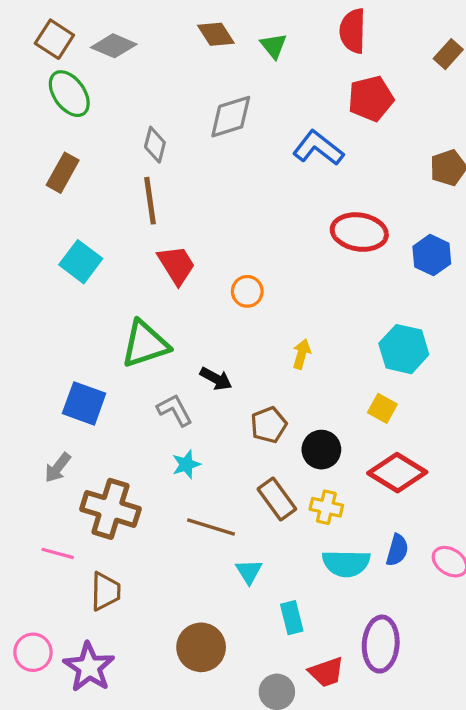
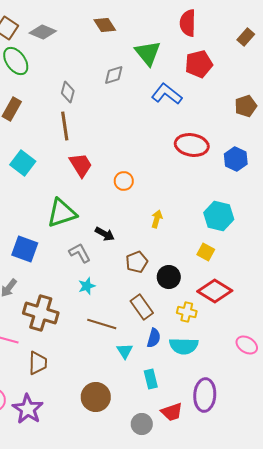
green triangle: (274, 46) -> (148, 53), moved, size x1.6
gray diamond: (231, 117) -> (114, 75), size x0.7
yellow cross: (326, 507) -> (187, 312), moved
blue semicircle: (397, 550) -> (154, 338), moved

